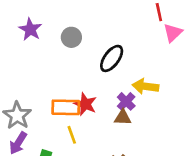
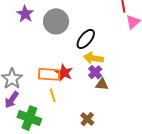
gray circle: (71, 37) -> (56, 21), size x1.6
yellow arrow: (145, 86) -> (93, 58), moved
brown triangle: (123, 117) -> (102, 84), moved

